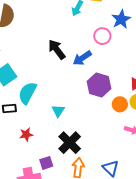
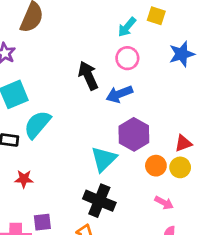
pink circle: (102, 36) -> (127, 58), moved
cyan triangle: (58, 111) -> (104, 159), moved, size x1.5
black cross: (70, 143) -> (99, 201), moved, turned -35

